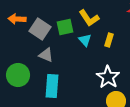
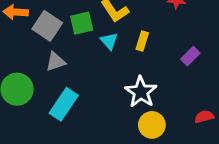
gray triangle: (46, 55) -> (56, 62), turned -42
cyan rectangle: (52, 86) -> (64, 104), turned 30

